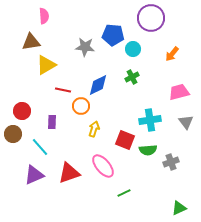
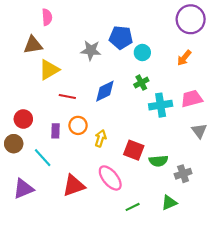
purple circle: (151, 18) -> (191, 19), moved
orange circle: (81, 106) -> (78, 125), moved
cyan cross: (150, 120) -> (161, 105), moved
purple triangle: (34, 175) -> (23, 189), moved
green triangle: (179, 208) -> (169, 203), moved

